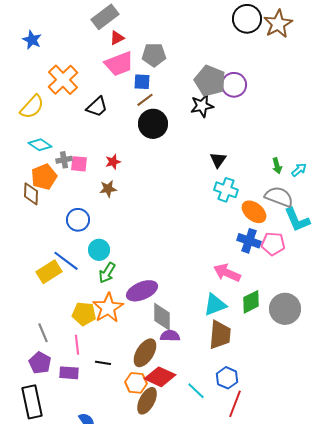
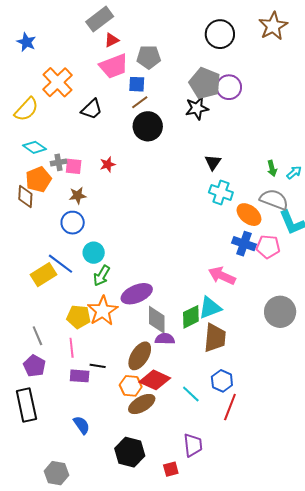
black circle: (247, 19) -> (220, 34), moved
brown star: (108, 189) -> (78, 195), moved
green diamond: (251, 302) -> (191, 317), moved
purple rectangle: (69, 373) -> (80, 376), moved
brown ellipse: (147, 401) -> (142, 404), turned 32

